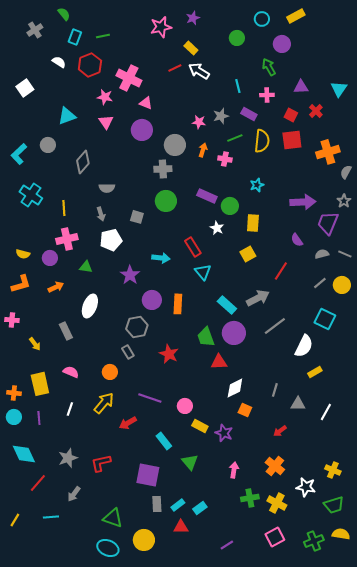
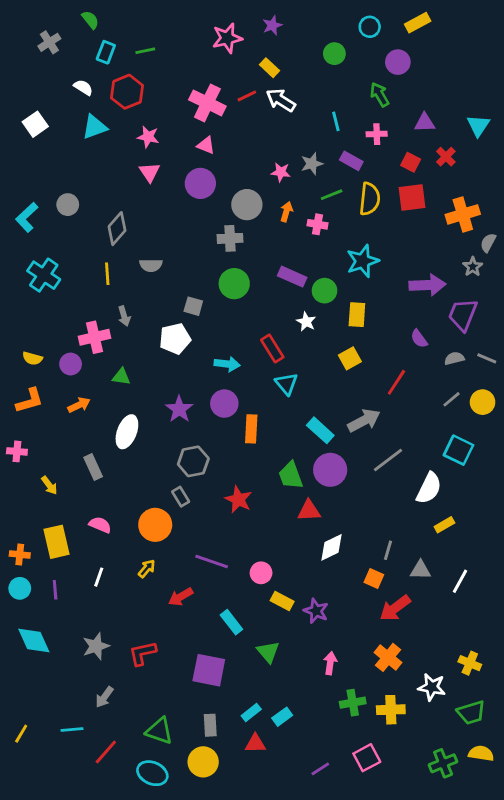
pink cross: (129, 78) -> (207, 103), moved
cyan triangle: (67, 116) -> (95, 127), moved
cyan star: (257, 185) -> (363, 261), size x1.6
gray star: (344, 201) -> (473, 267), moved
yellow line: (64, 208) -> (107, 274), moved
gray arrow: (101, 214) -> (124, 316), moved
white pentagon: (111, 240) -> (175, 339), moved
purple star: (130, 275) -> (179, 409), moved
purple circle: (152, 300) -> (224, 404), moved
orange circle: (110, 372) -> (155, 525), size x1.5
yellow arrow: (104, 403) -> (147, 569), size x0.6
orange square: (245, 410) -> (374, 578), moved
red arrow: (280, 431) -> (395, 608), size x1.6
red line: (38, 483) -> (106, 752), moved
yellow cross: (277, 503) -> (391, 710), turned -30
gray rectangle: (157, 504) -> (210, 725), moved
pink square: (275, 537) -> (367, 758), moved

